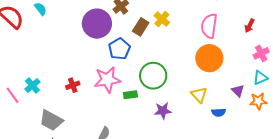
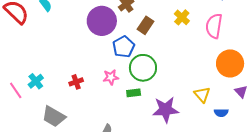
yellow cross: (162, 19) -> (182, 17), moved
orange circle: (209, 58) -> (230, 63), moved
green circle: (153, 76) -> (143, 68), moved
pink star: (107, 80) -> (111, 77), size x0.6
purple star: (163, 111) -> (166, 110), size x1.5

